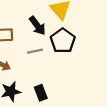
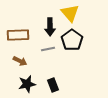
black arrow: (37, 26) -> (50, 27), turned 36

